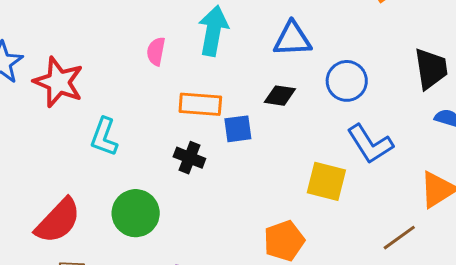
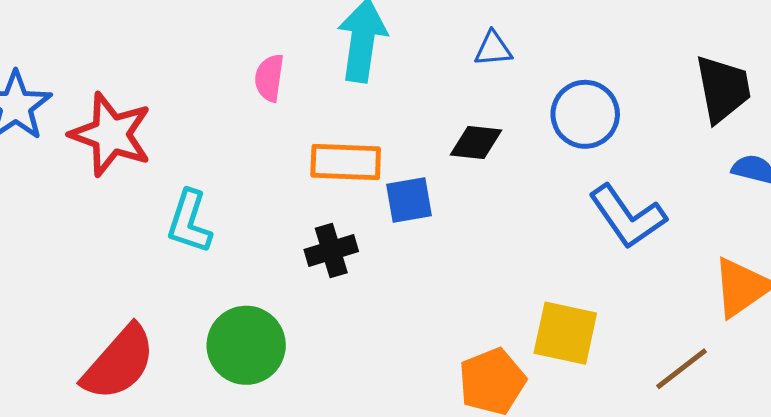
blue triangle: (292, 39) -> (493, 49), size x0.6
black cross: (189, 158) -> (331, 250), turned -36
yellow square: (326, 181) -> (565, 333), moved

